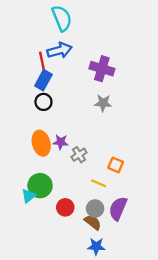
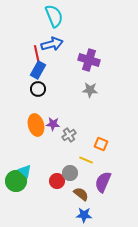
green circle: (40, 186) -> (16, 181), moved
cyan triangle: (29, 196) -> (25, 171), turned -40
gray circle: (95, 209) -> (70, 173), moved

